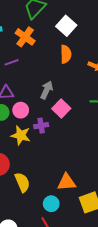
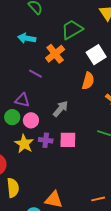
purple line: (12, 62) -> (36, 74), turned 32
pink square: (61, 109) -> (68, 140), moved, turned 30

